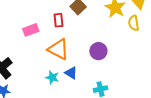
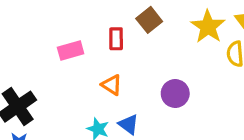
orange triangle: (58, 49) -> (112, 85), size x0.6

